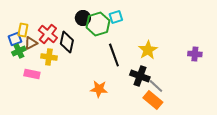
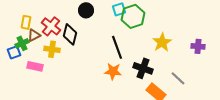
green hexagon: (98, 24) -> (133, 16), moved
blue square: (15, 39) -> (14, 52), moved
yellow star: (148, 50) -> (162, 42), moved
gray line: (156, 86) -> (178, 78), moved
orange star: (99, 89) -> (113, 71), moved

